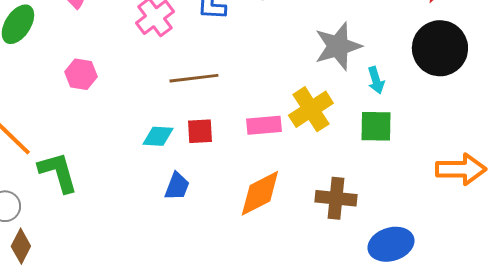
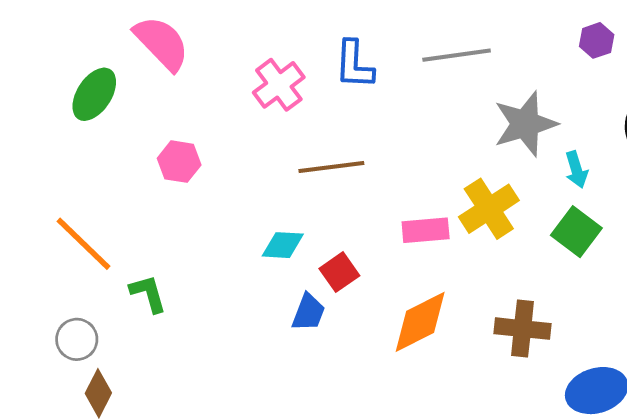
green square: (376, 126) -> (576, 232), turned 36
red square: (200, 131) -> (339, 272), moved, turned -32
green L-shape: (58, 172) -> (148, 294), size x0.7

